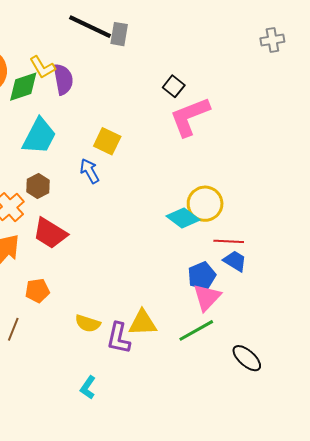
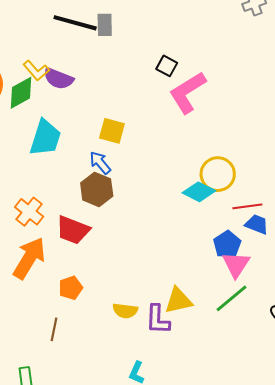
purple semicircle: (63, 79) -> (58, 79), turned 132
brown hexagon: (38, 186) -> (97, 189), moved, size x1.4

